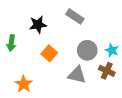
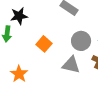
black star: (38, 25) -> (19, 16), moved

